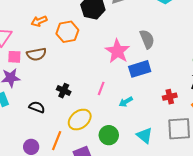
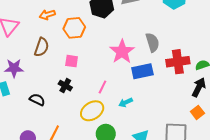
brown semicircle: (36, 54) -> (42, 47), turned -66
pink square: (14, 57) -> (72, 61), moved
red cross: (170, 97) -> (178, 62), moved, size x1.6
yellow ellipse: (80, 120) -> (92, 111), moved

